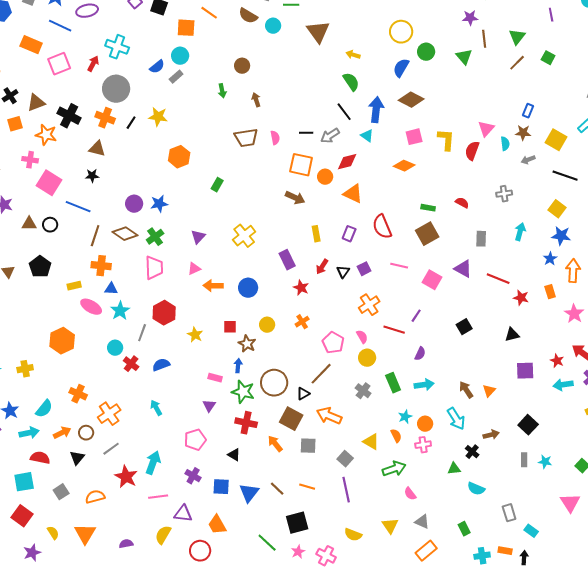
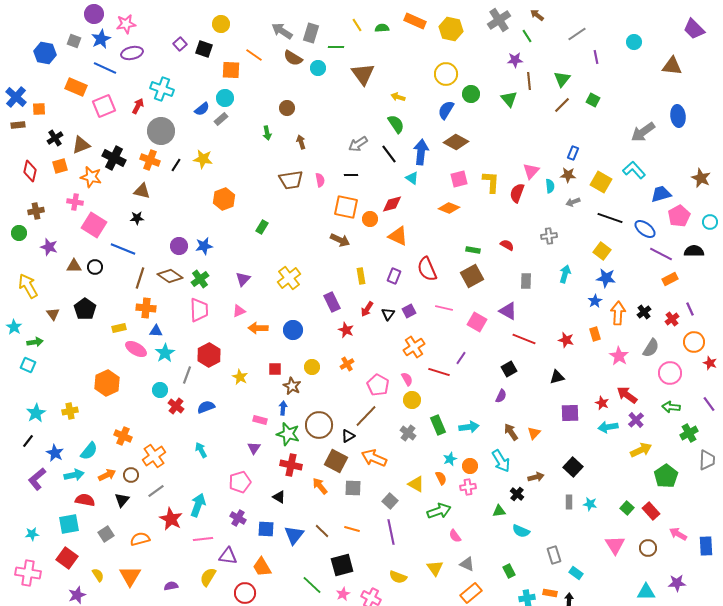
gray arrow: (330, 136) -> (358, 144), moved
red line: (498, 279) -> (524, 339), moved
purple semicircle: (420, 354) -> (501, 396), moved

